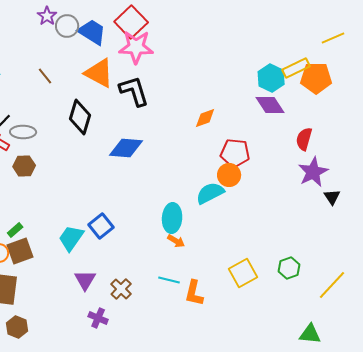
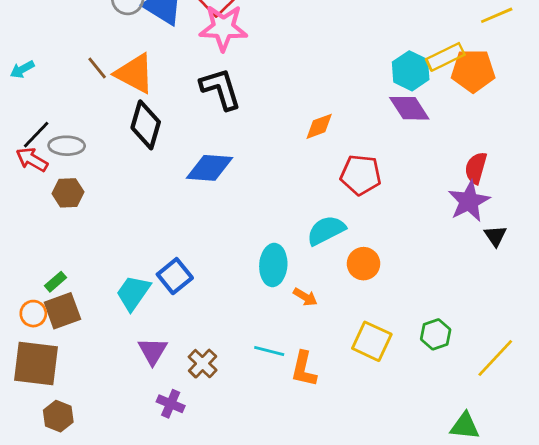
orange triangle: (99, 73) -> (135, 74), moved
red semicircle: (304, 139) -> (476, 168), moved
orange circle: (229, 175) -> (363, 264), moved
orange arrow: (176, 241) -> (305, 297), moved
yellow square: (243, 273) -> (372, 341), turned -36

